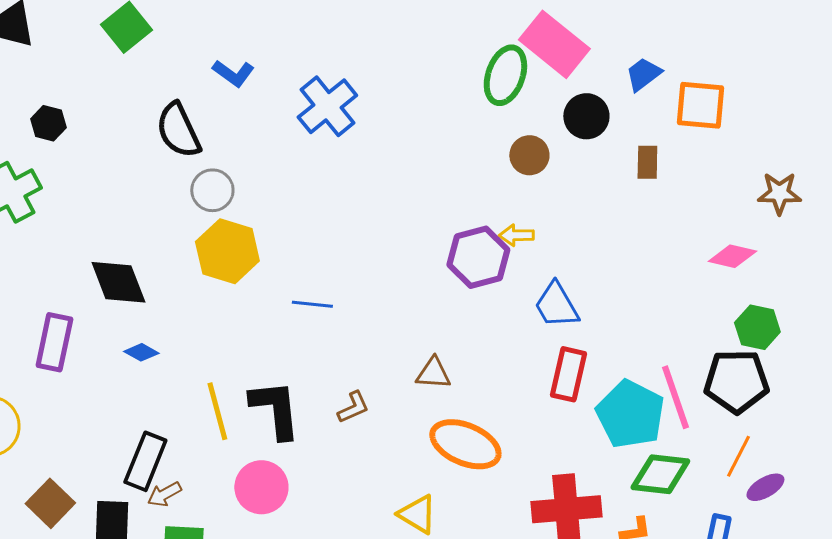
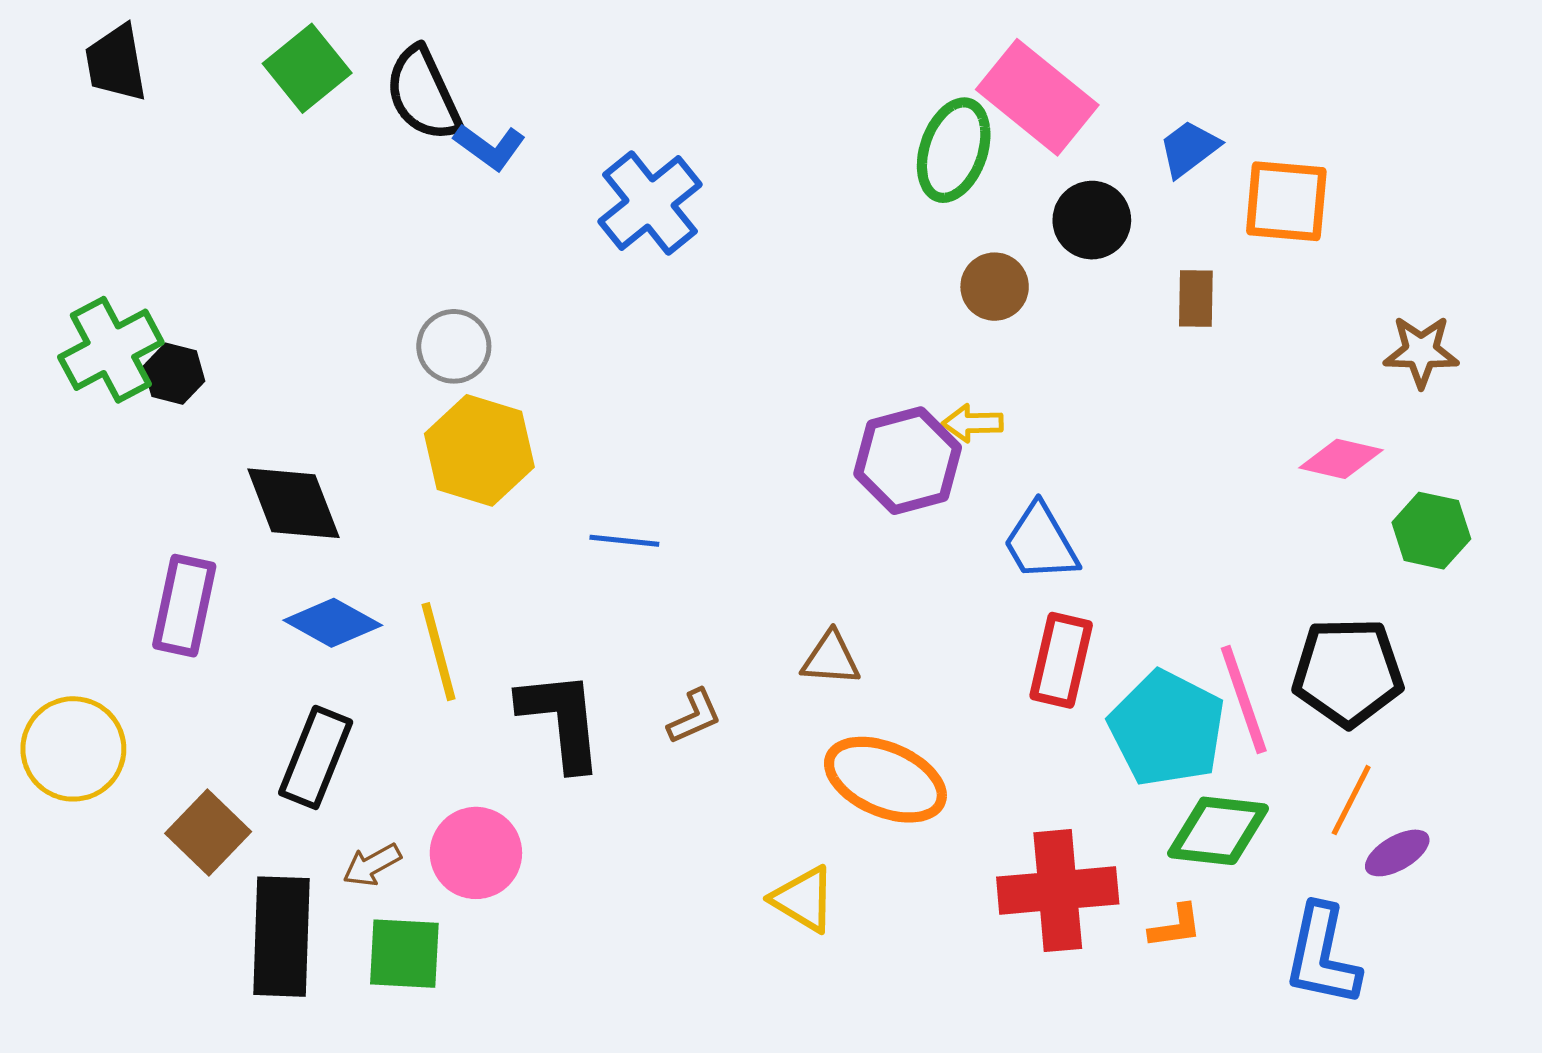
black hexagon: (48, 123) -> (174, 374), moved
black semicircle: (178, 130) -> (423, 94), moved
green hexagon: (757, 327) -> (1431, 531), moved
blue diamond: (141, 352) -> (333, 623), size x1.6
yellow line: (217, 411) -> (438, 652), moved
black rectangle: (145, 461) -> (316, 757), moved
pink circle: (261, 487) -> (476, 853), moved
brown square: (50, 503) -> (208, 833), moved

